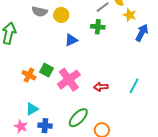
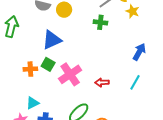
blue arrow: (142, 33) -> (139, 52), moved
blue triangle: (71, 40) -> (52, 40), moved, size x1.5
orange cross: (29, 75) -> (30, 69), turned -32

